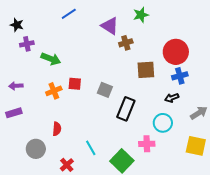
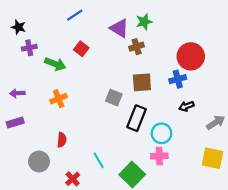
green star: (141, 15) -> (144, 22), moved
brown square: (146, 70) -> (142, 82), moved
blue cross: (180, 76) -> (178, 79), moved
red square: (75, 84) -> (81, 49), moved, turned 32
cyan circle: (163, 123) -> (161, 133), moved

